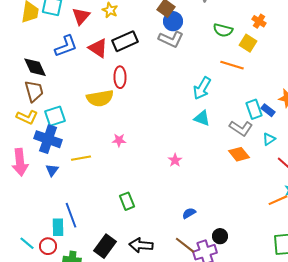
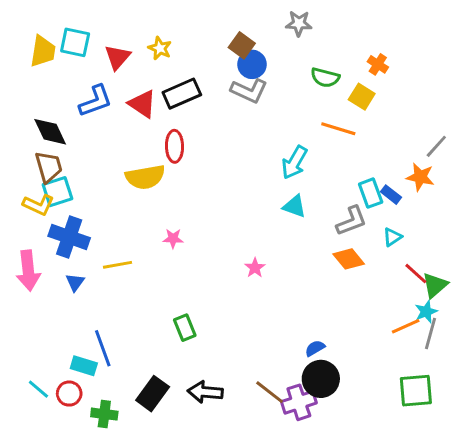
cyan square: (55, 116) -> (57, 192), moved
gray L-shape: (241, 128) -> (352, 221), turned -55
blue semicircle: (189, 213) -> (315, 348), moved
cyan rectangle: (58, 227) -> (84, 366), turned -72
black circle: (220, 236) -> (321, 379), size x1.6

